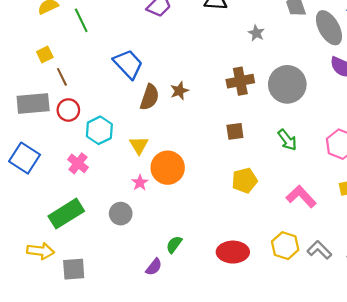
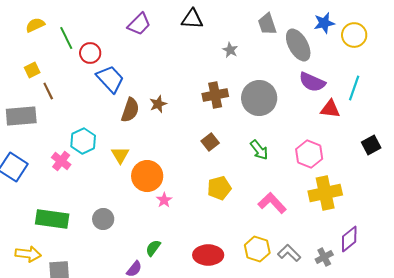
red circle: (68, 110) -> (90, 53), moved
brown square: (235, 131) -> (210, 142), turned -30
pink cross: (78, 163) -> (61, 161), moved
pink star: (140, 183) -> (164, 200), moved
green rectangle: (66, 214) -> (52, 219), turned 40

